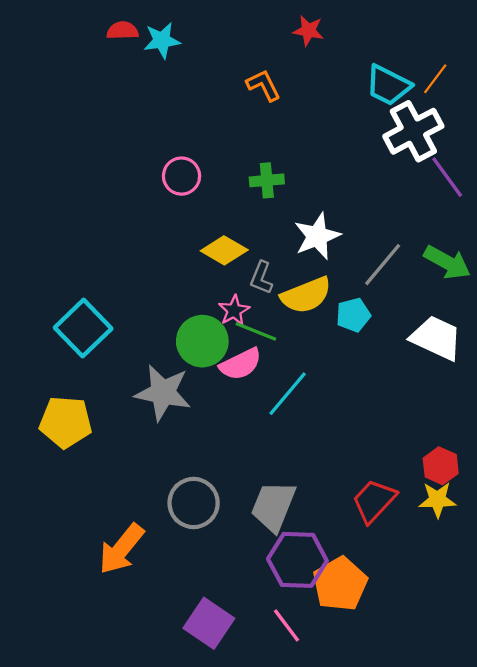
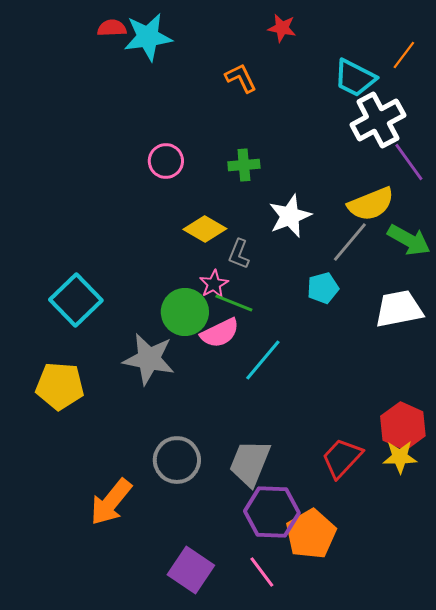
cyan star: (162, 40) -> (148, 37), size x1.4
orange line: (435, 79) -> (404, 55), moved
yellow semicircle: (306, 295) -> (371, 204), moved
white trapezoid: (436, 338) -> (399, 309), turned -36
red hexagon: (441, 466) -> (403, 426), size x1.4

